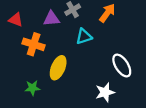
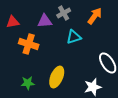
red triangle: (16, 20) -> (13, 22), turned -32
yellow ellipse: (58, 68) -> (57, 77), moved

